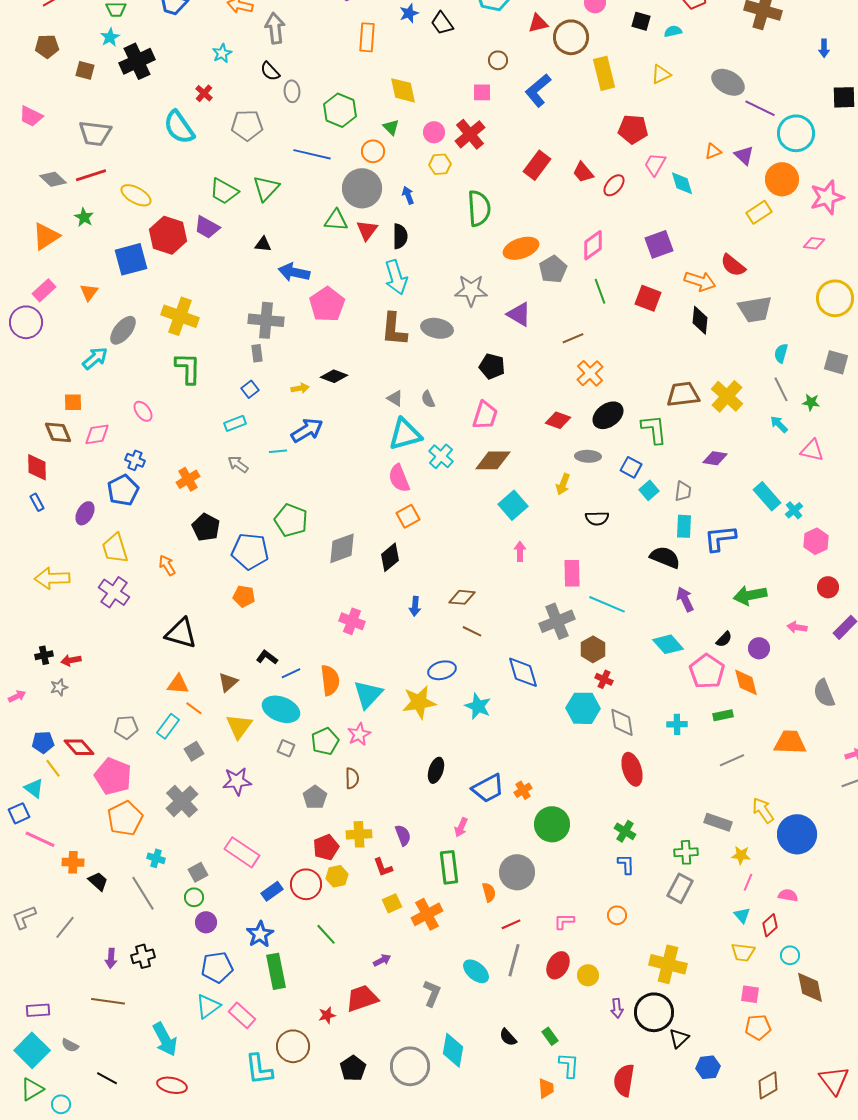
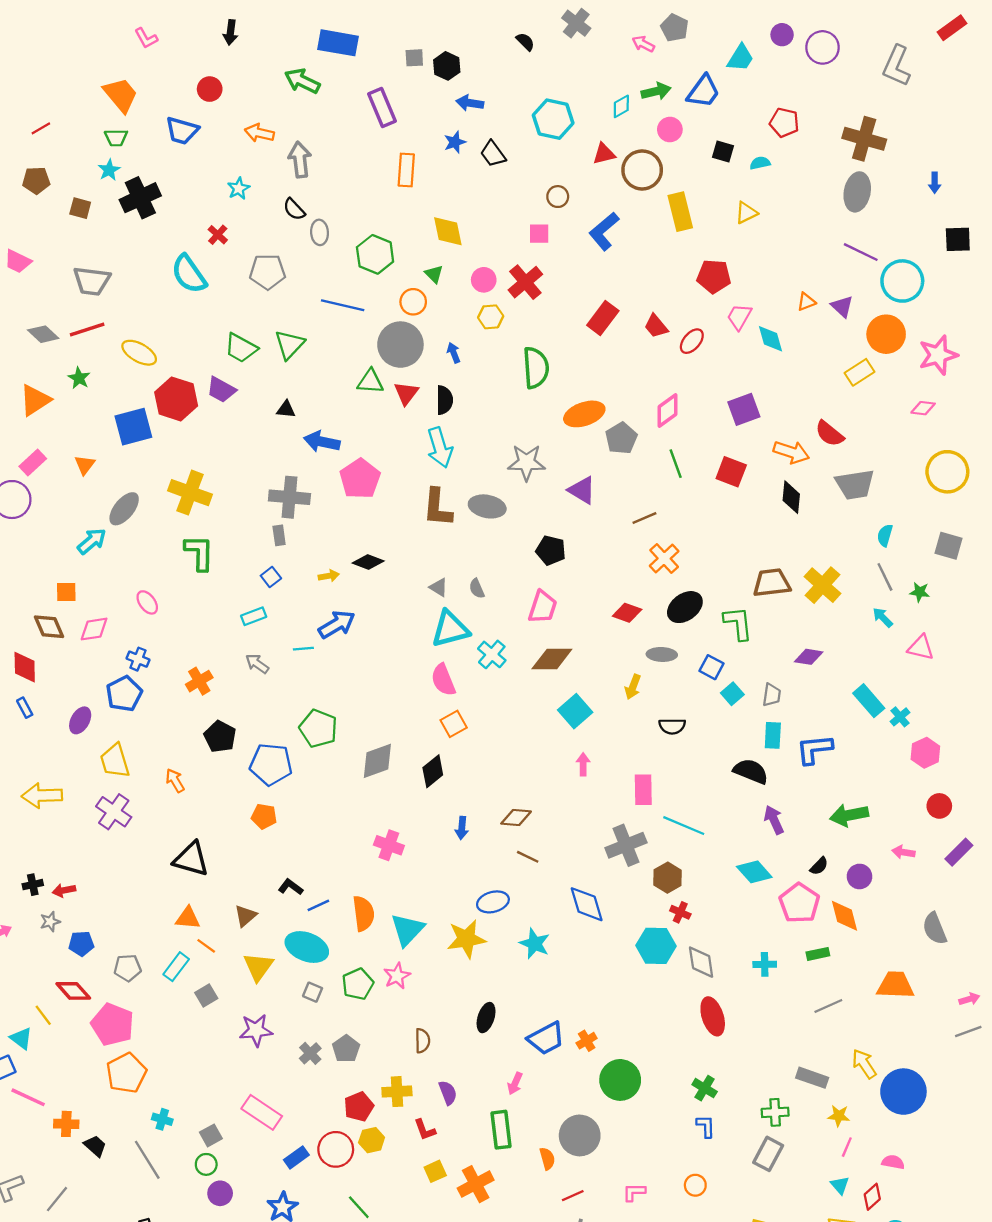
gray ellipse: (728, 82) -> (857, 192), moved, turned 72
blue pentagon: (43, 742) -> (81, 944), moved
brown semicircle: (352, 778) -> (422, 1041), moved
gray cross: (182, 801) -> (310, 1053), moved, size x0.6

